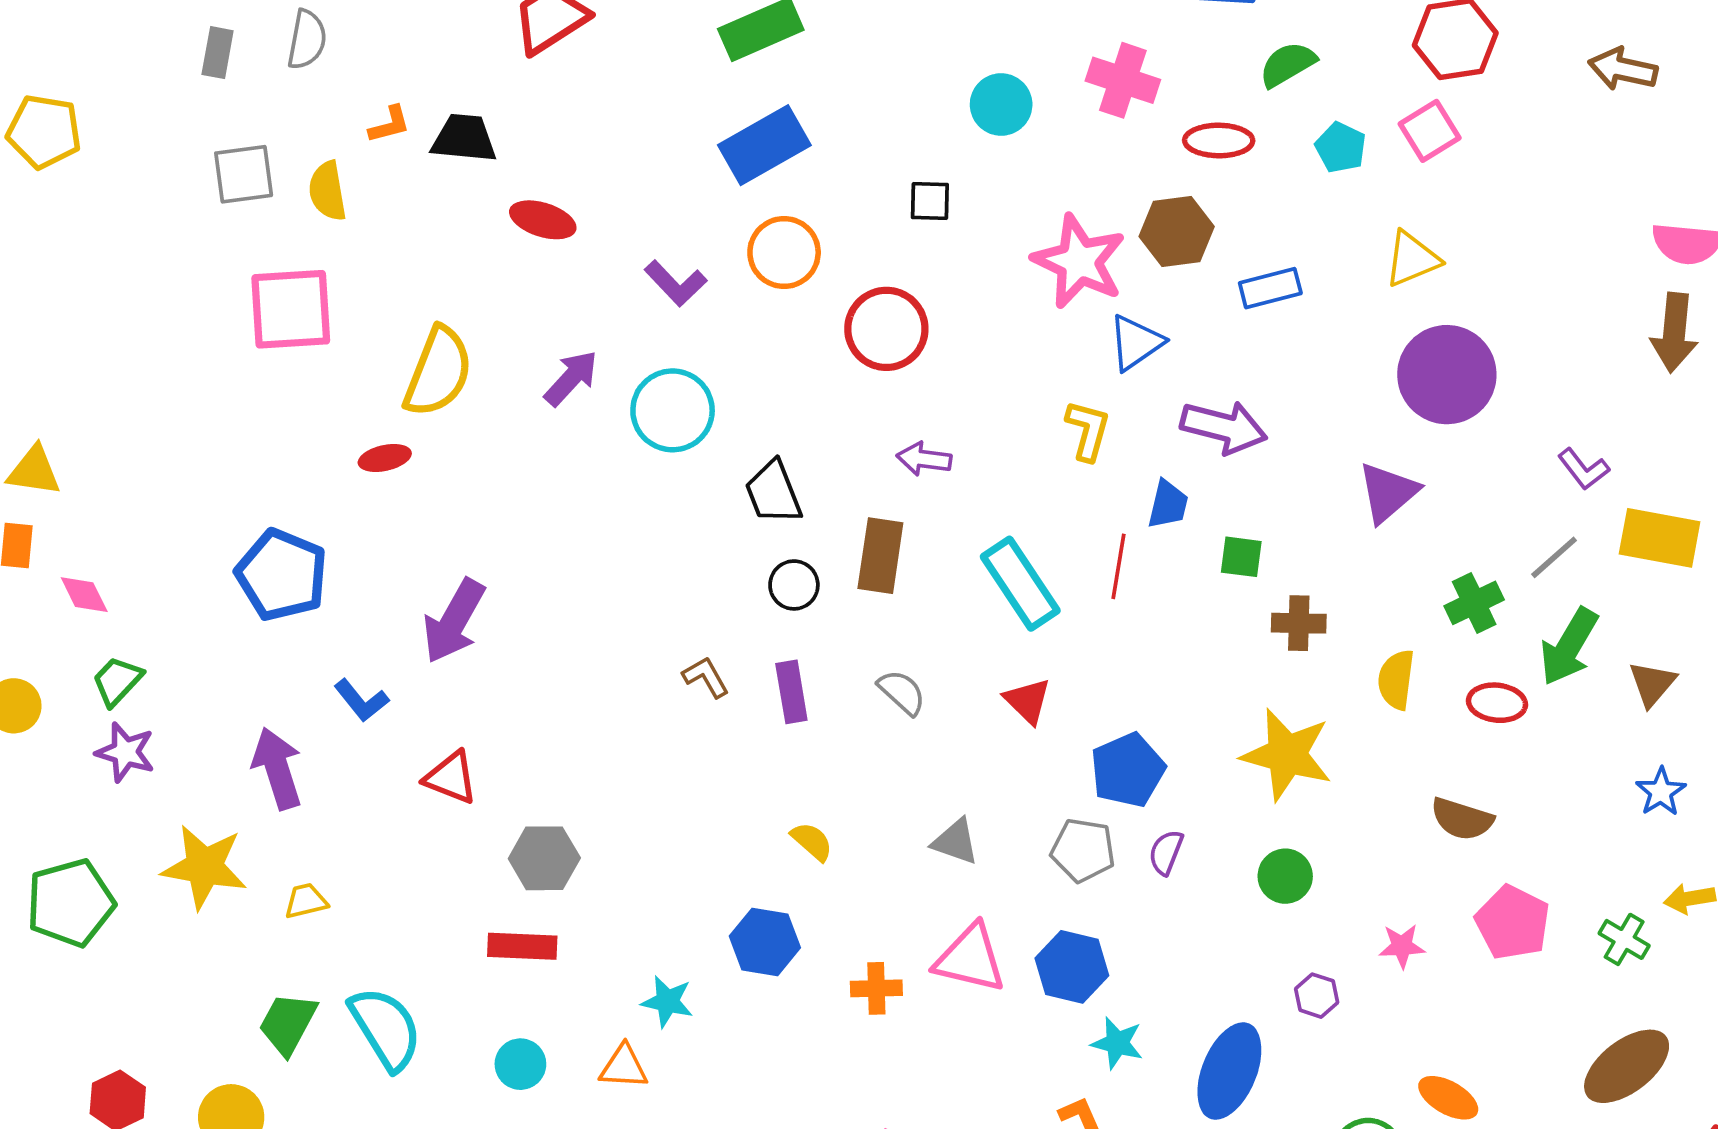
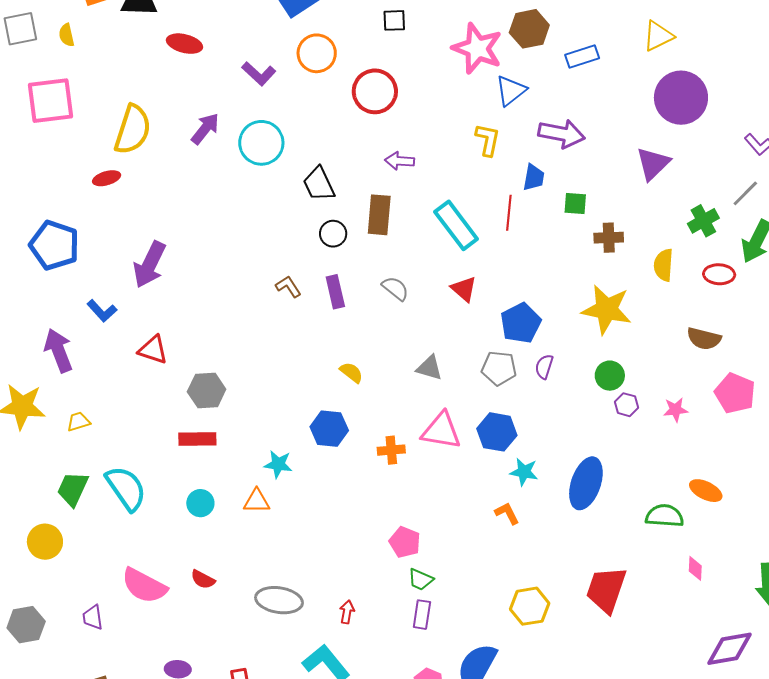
yellow semicircle: (327, 191) -> (67, 35), size x0.7
purple hexagon: (1317, 996) -> (627, 405), moved

